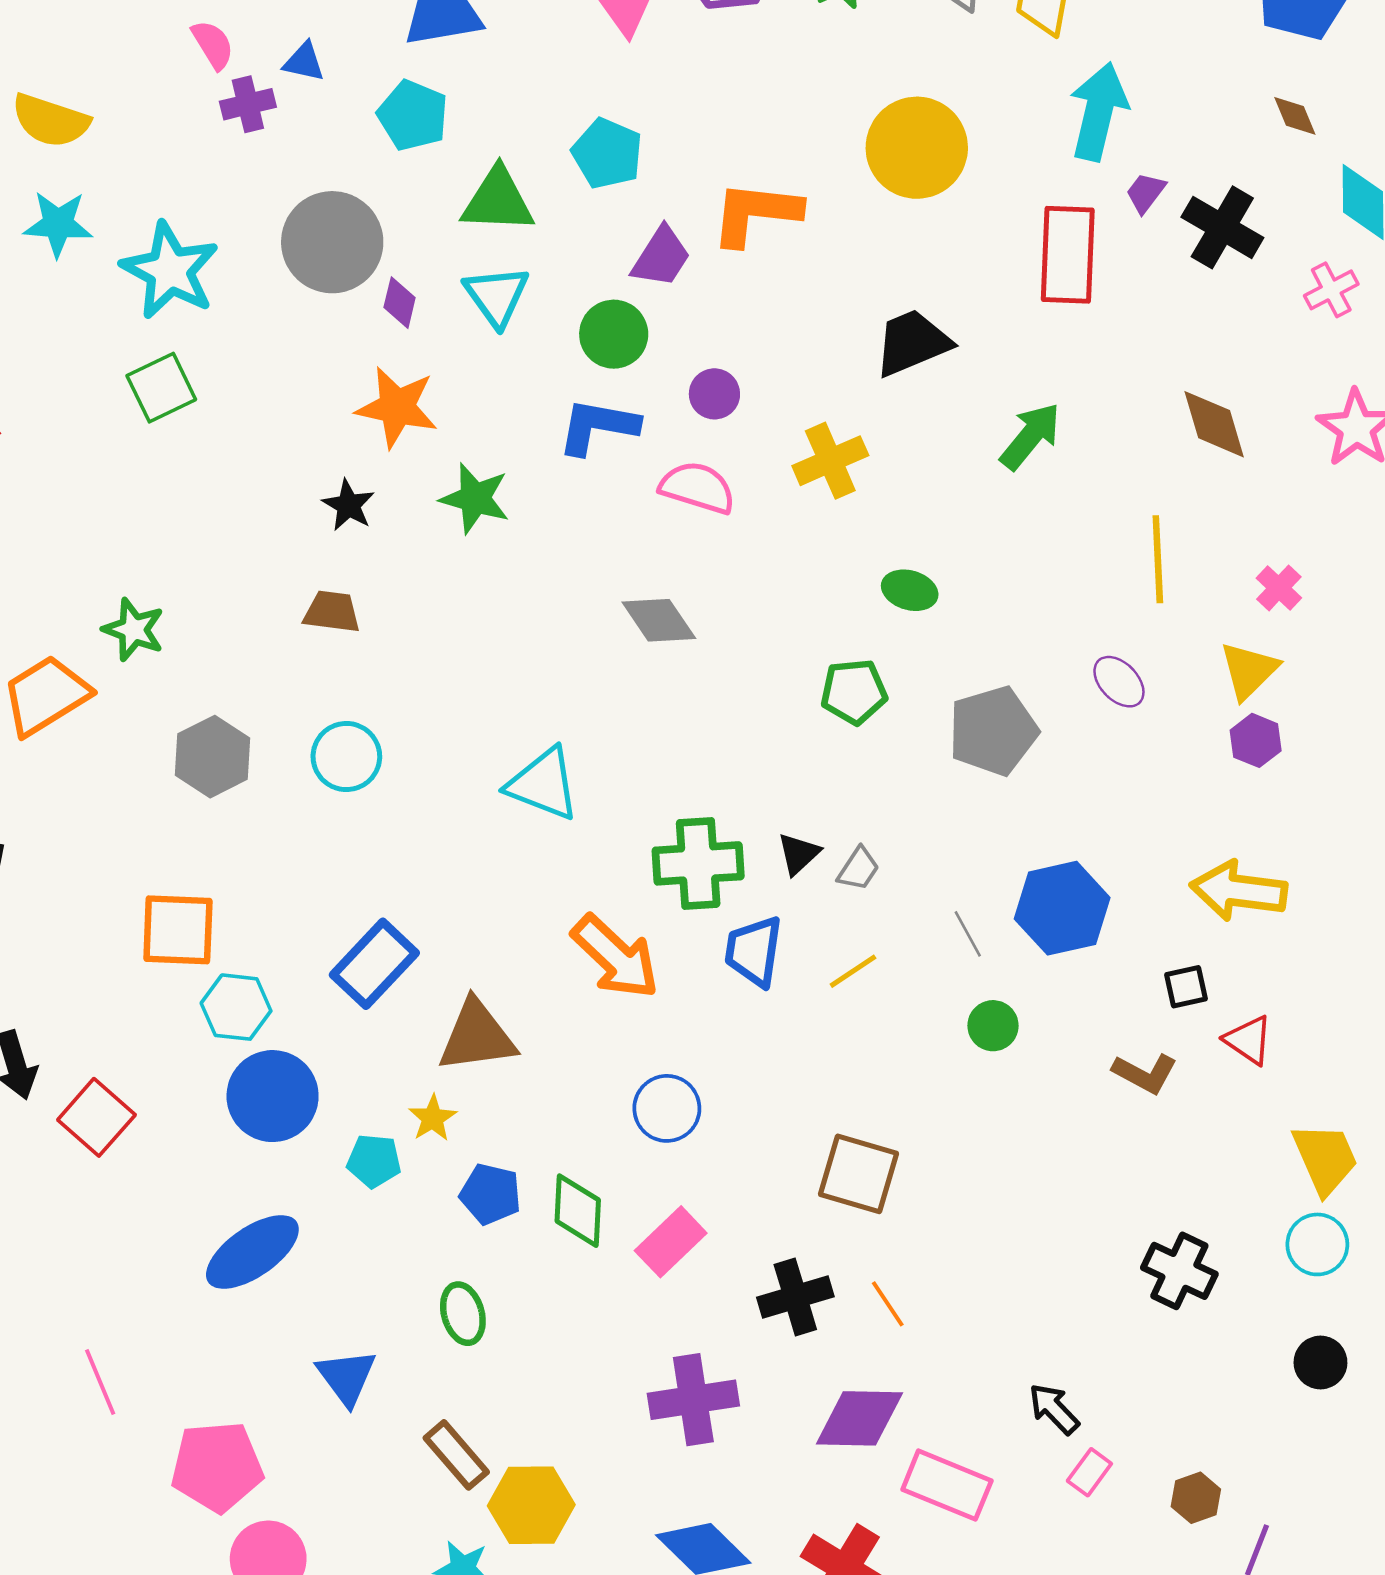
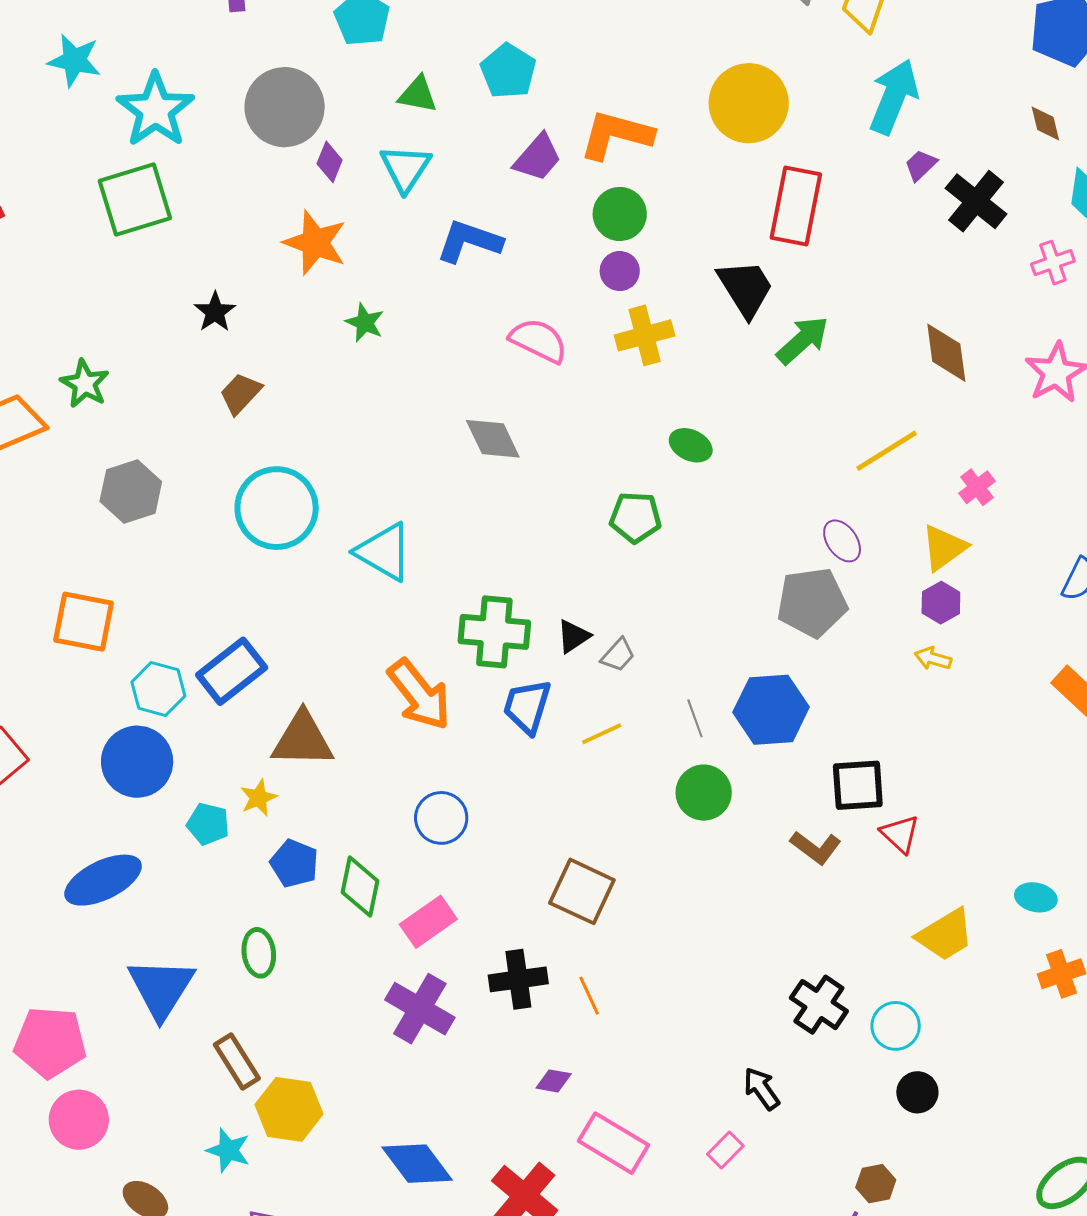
green triangle: (498, 200) -> (418, 94), size x0.7
red rectangle: (1068, 255) -> (796, 206), moved
green circle: (614, 334) -> (620, 214), moved
black trapezoid: (912, 343) -> (745, 288), moved, turned 72
green square: (161, 388) -> (135, 200), size x1.4
purple circle: (714, 394) -> (620, 271), moved
blue L-shape: (598, 426) -> (469, 241), moved
green star: (475, 498) -> (365, 323), size x0.7
black star: (348, 505) -> (215, 312), moved
yellow line: (1158, 559) -> (887, 451), turned 52
brown trapezoid: (332, 612) -> (241, 393), turned -63
gray pentagon: (993, 731) -> (812, 602), moved
cyan circle: (346, 757) -> (277, 508), moved, size x1.5
yellow arrow: (1239, 891) -> (933, 659), moved, size x0.5
black square: (1186, 987) -> (858, 785), size x1.6
cyan hexagon: (236, 1007) -> (158, 689), moved
green circle: (993, 1026) -> (704, 793), size x1.4
yellow trapezoid: (1325, 1158) -> (945, 935), turned 74
cyan circle: (1317, 1244) -> (896, 1026), moved
blue triangle: (347, 1377) -> (161, 988), size x1.4
purple cross: (693, 1400) -> (420, 1009), moved, turned 30
black arrow: (1054, 1409) -> (761, 1089), moved
purple diamond: (859, 1418) -> (554, 1081), size x0.5
brown hexagon: (1196, 1498) -> (876, 1184), moved

